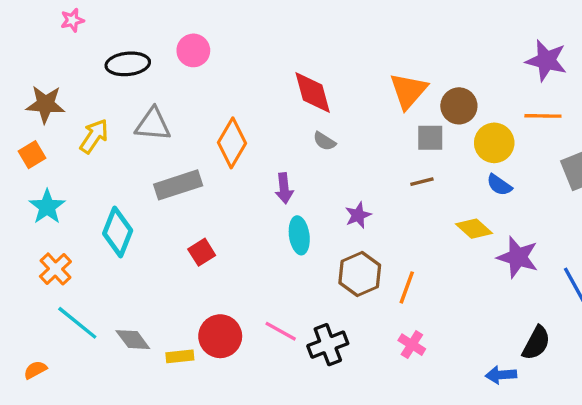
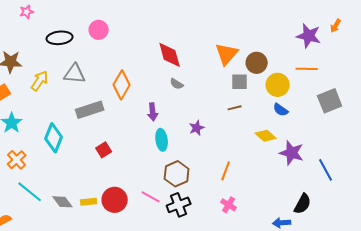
brown hexagon: (360, 274) -> (177, 174), moved
yellow rectangle: (180, 356) -> (89, 202), moved

